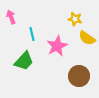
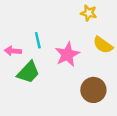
pink arrow: (11, 17) -> (13, 51), moved, turned -64
yellow star: (75, 19) -> (89, 13), moved

